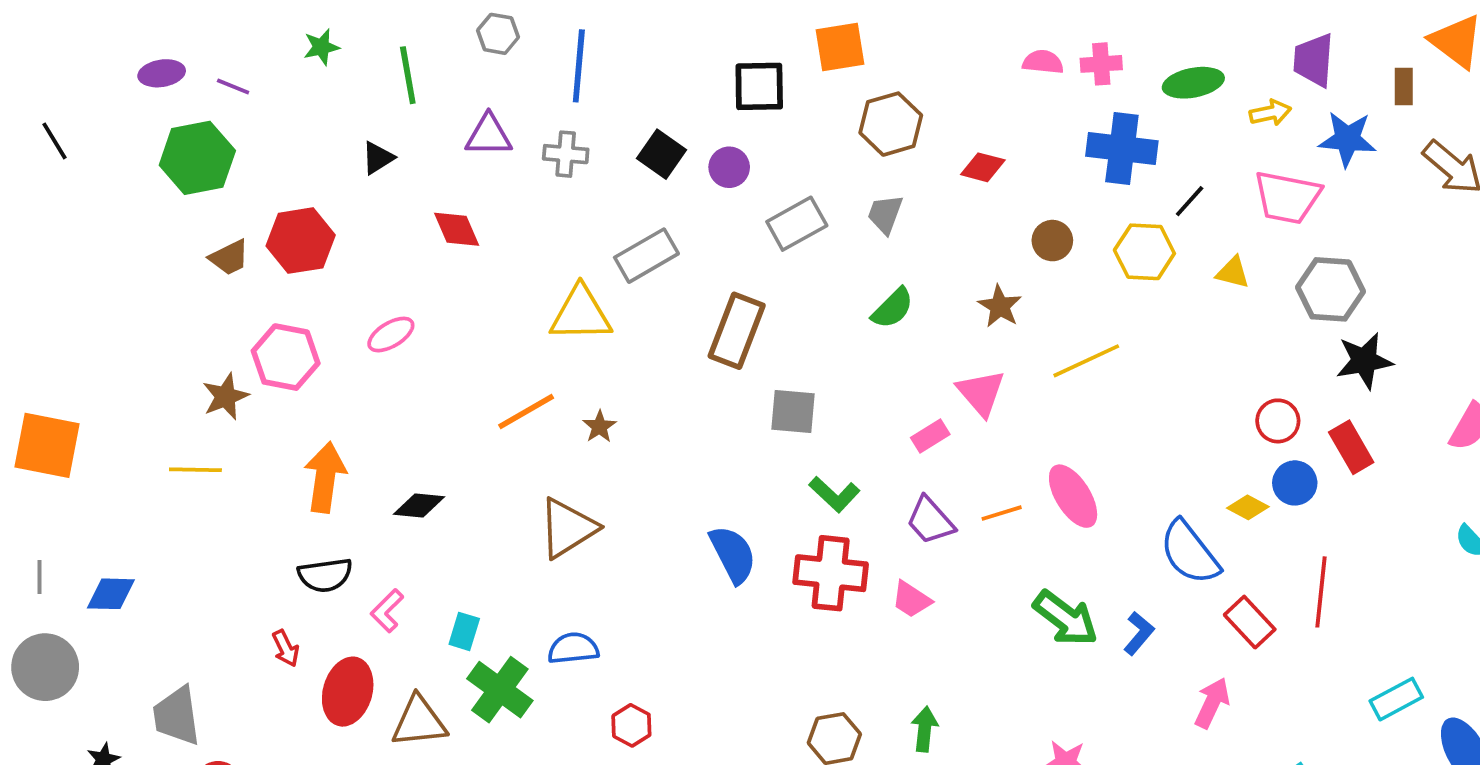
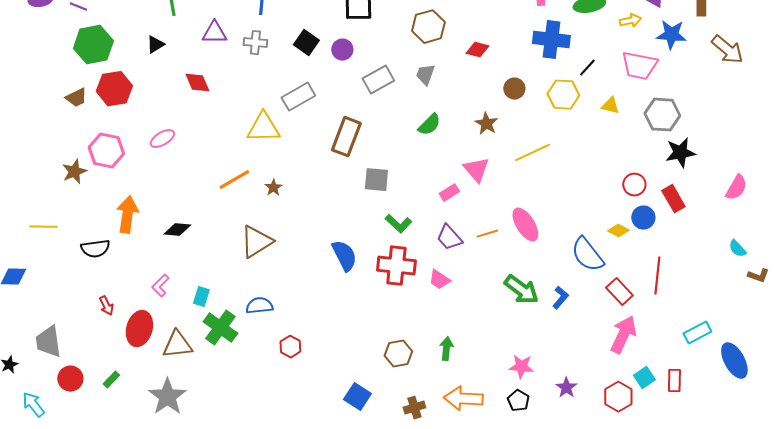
green hexagon: (197, 158) -> (93, 45), moved
yellow line: (195, 470) -> (43, 227), moved
black semicircle: (325, 575) -> (95, 249), moved
pink arrow: (1212, 703) -> (623, 335), moved, size x1.4

